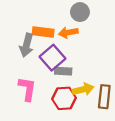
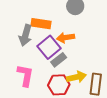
orange arrow: (68, 32) -> (66, 38), moved
gray rectangle: (63, 71) -> (59, 60), turned -42

